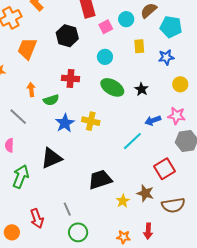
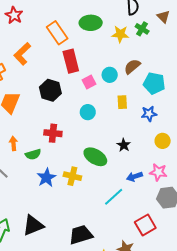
green ellipse: (112, 87) -> (95, 157), moved
black triangle: (51, 158) -> (33, 225), moved

